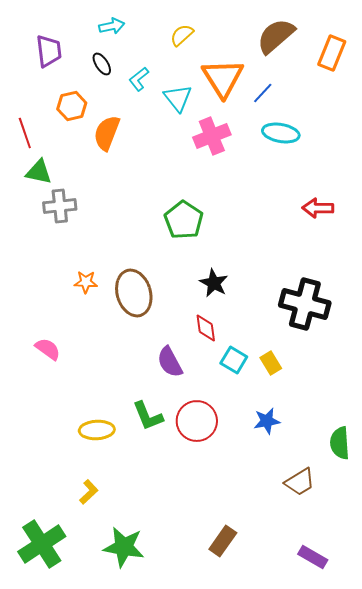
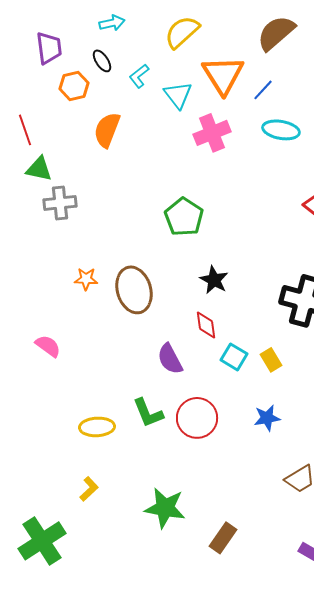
yellow semicircle: (182, 35) -> (182, 32), size x1.5
orange hexagon: (72, 106) -> (74, 86), moved
green star: (124, 547) -> (165, 508), moved

